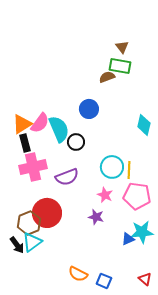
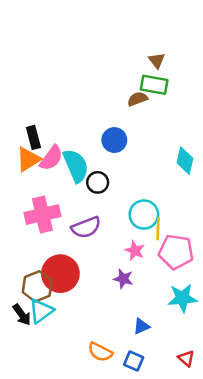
black rectangle: (25, 143) -> (33, 137), moved
yellow line: (129, 170) -> (158, 229), moved
blue triangle: (128, 239) -> (141, 326), moved

